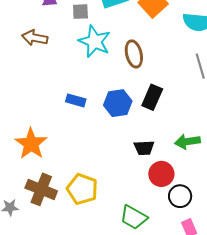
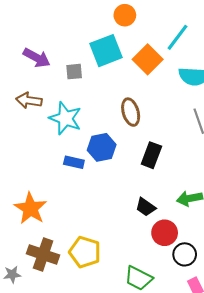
cyan star: (95, 42) -> (65, 118), moved
blue hexagon: (118, 103) -> (102, 147), moved
black trapezoid: (144, 148) -> (146, 207), turned 40

